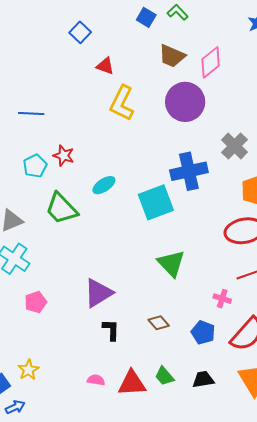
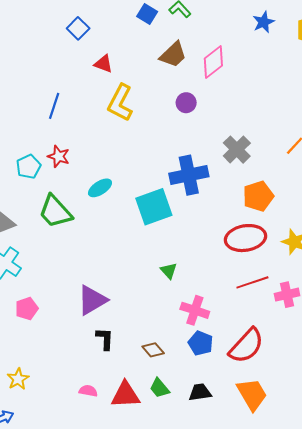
brown trapezoid: (172, 56) -> (173, 55), turned -68
purple circle: (185, 102) -> (186, 103), size x0.5
blue line: (31, 114) -> (54, 106), moved, turned -75
green triangle: (171, 263) -> (169, 271), size x0.6
pink cross: (222, 299) -> (195, 310), moved, size x1.5
brown diamond: (159, 323) -> (153, 350), moved

